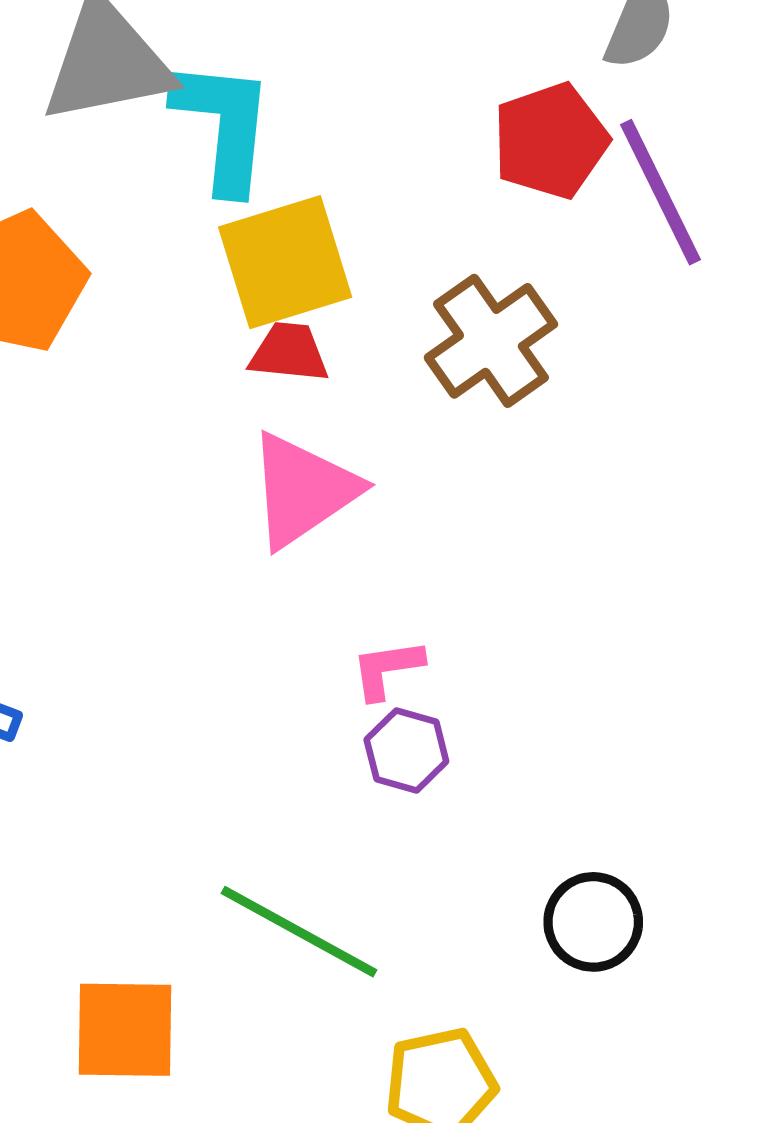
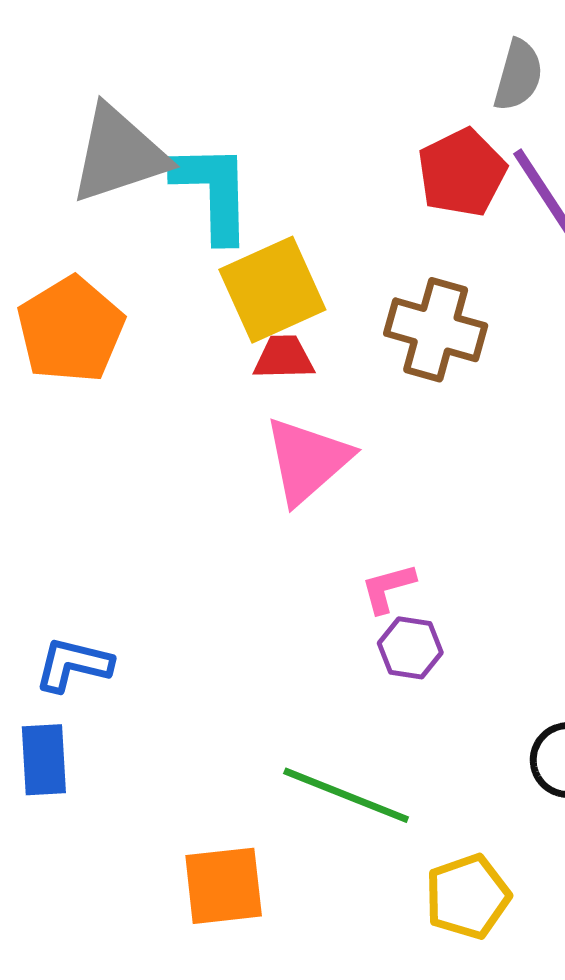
brown cross: (491, 341) -> (436, 330), turned -32

